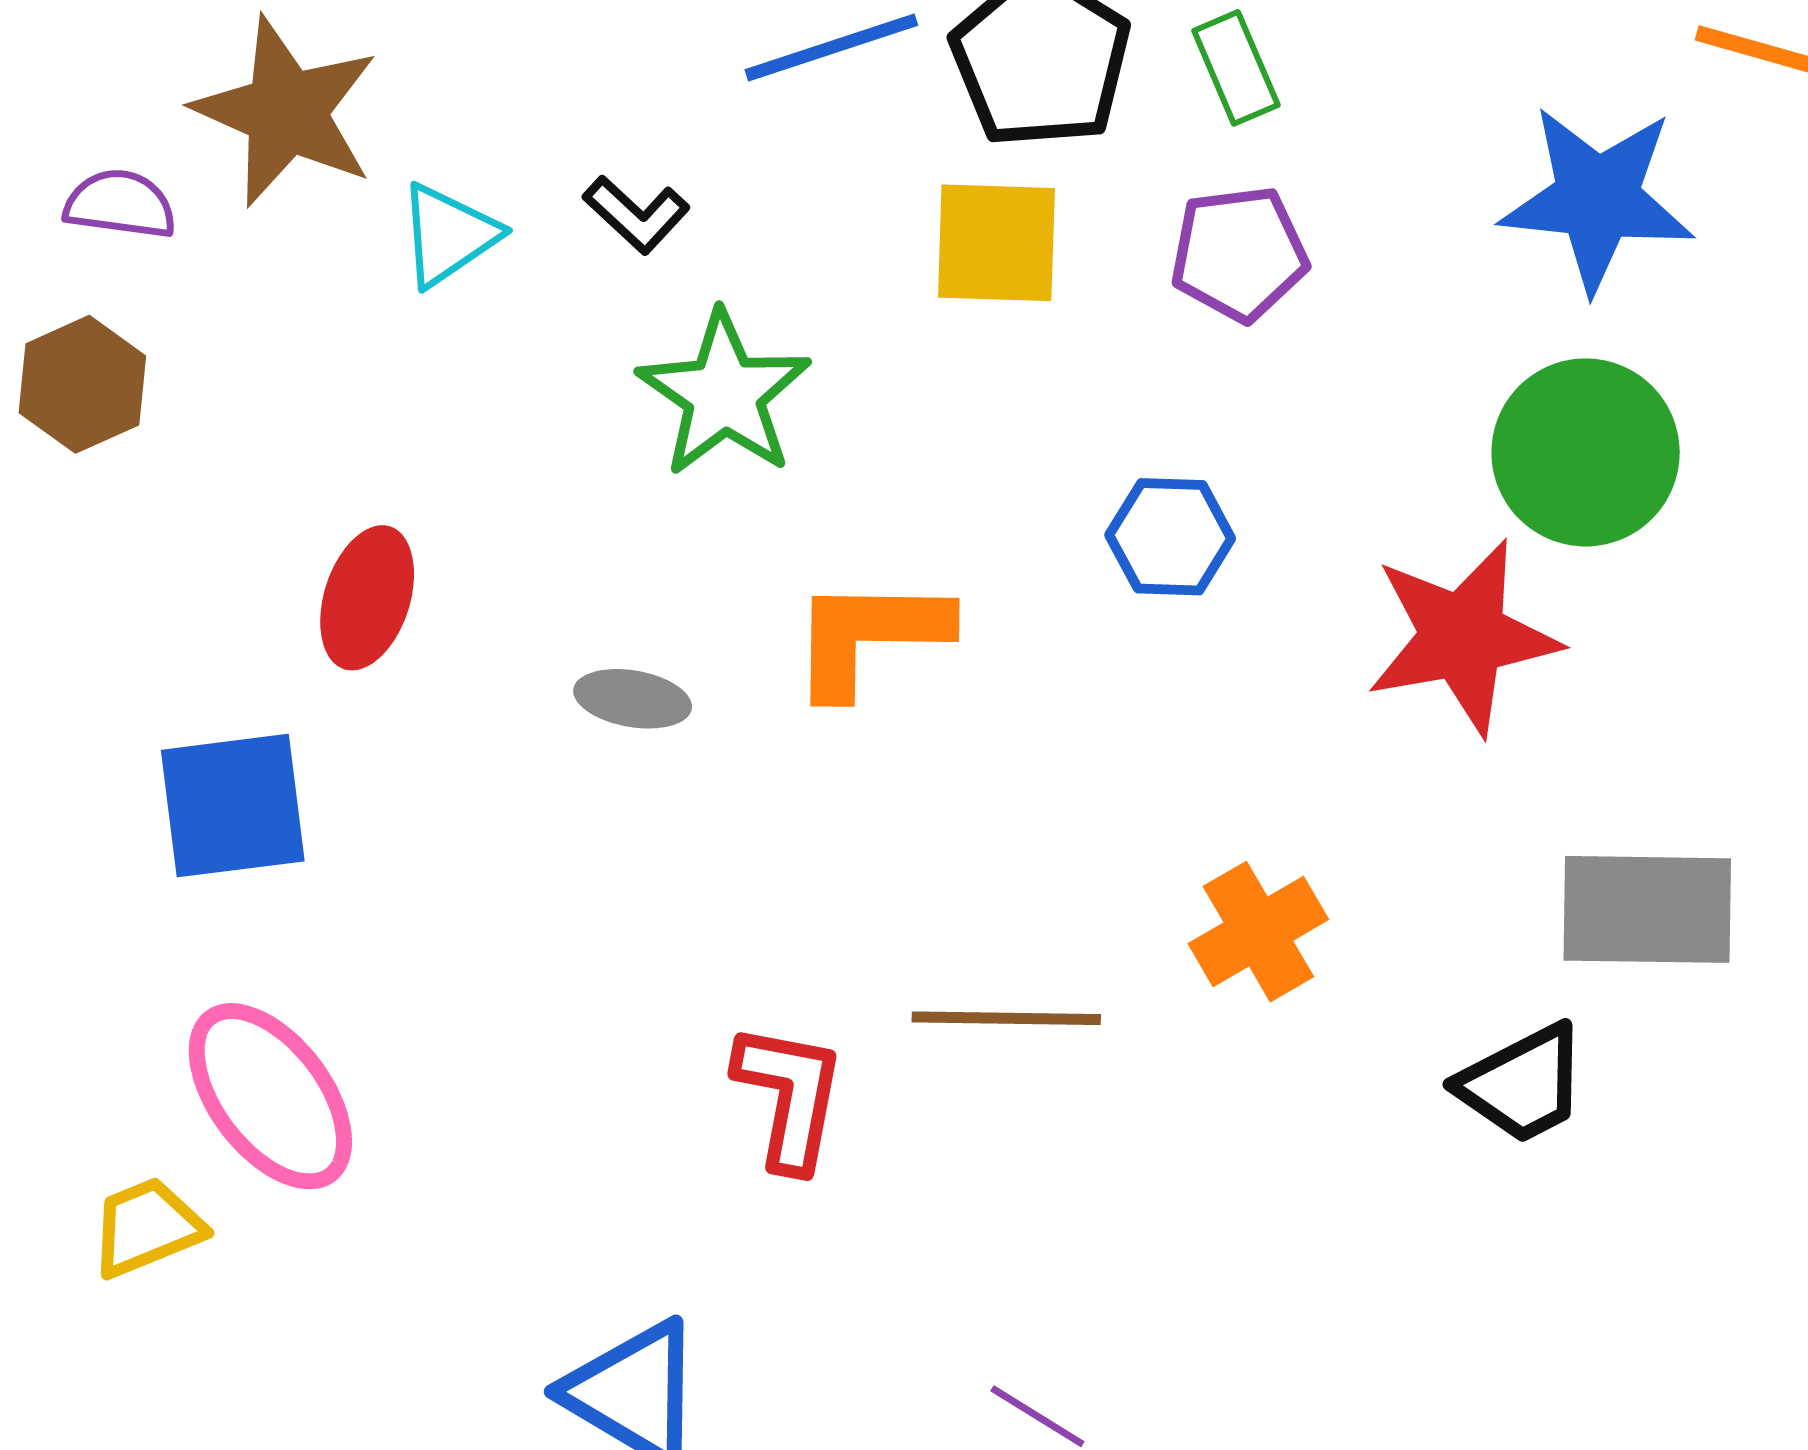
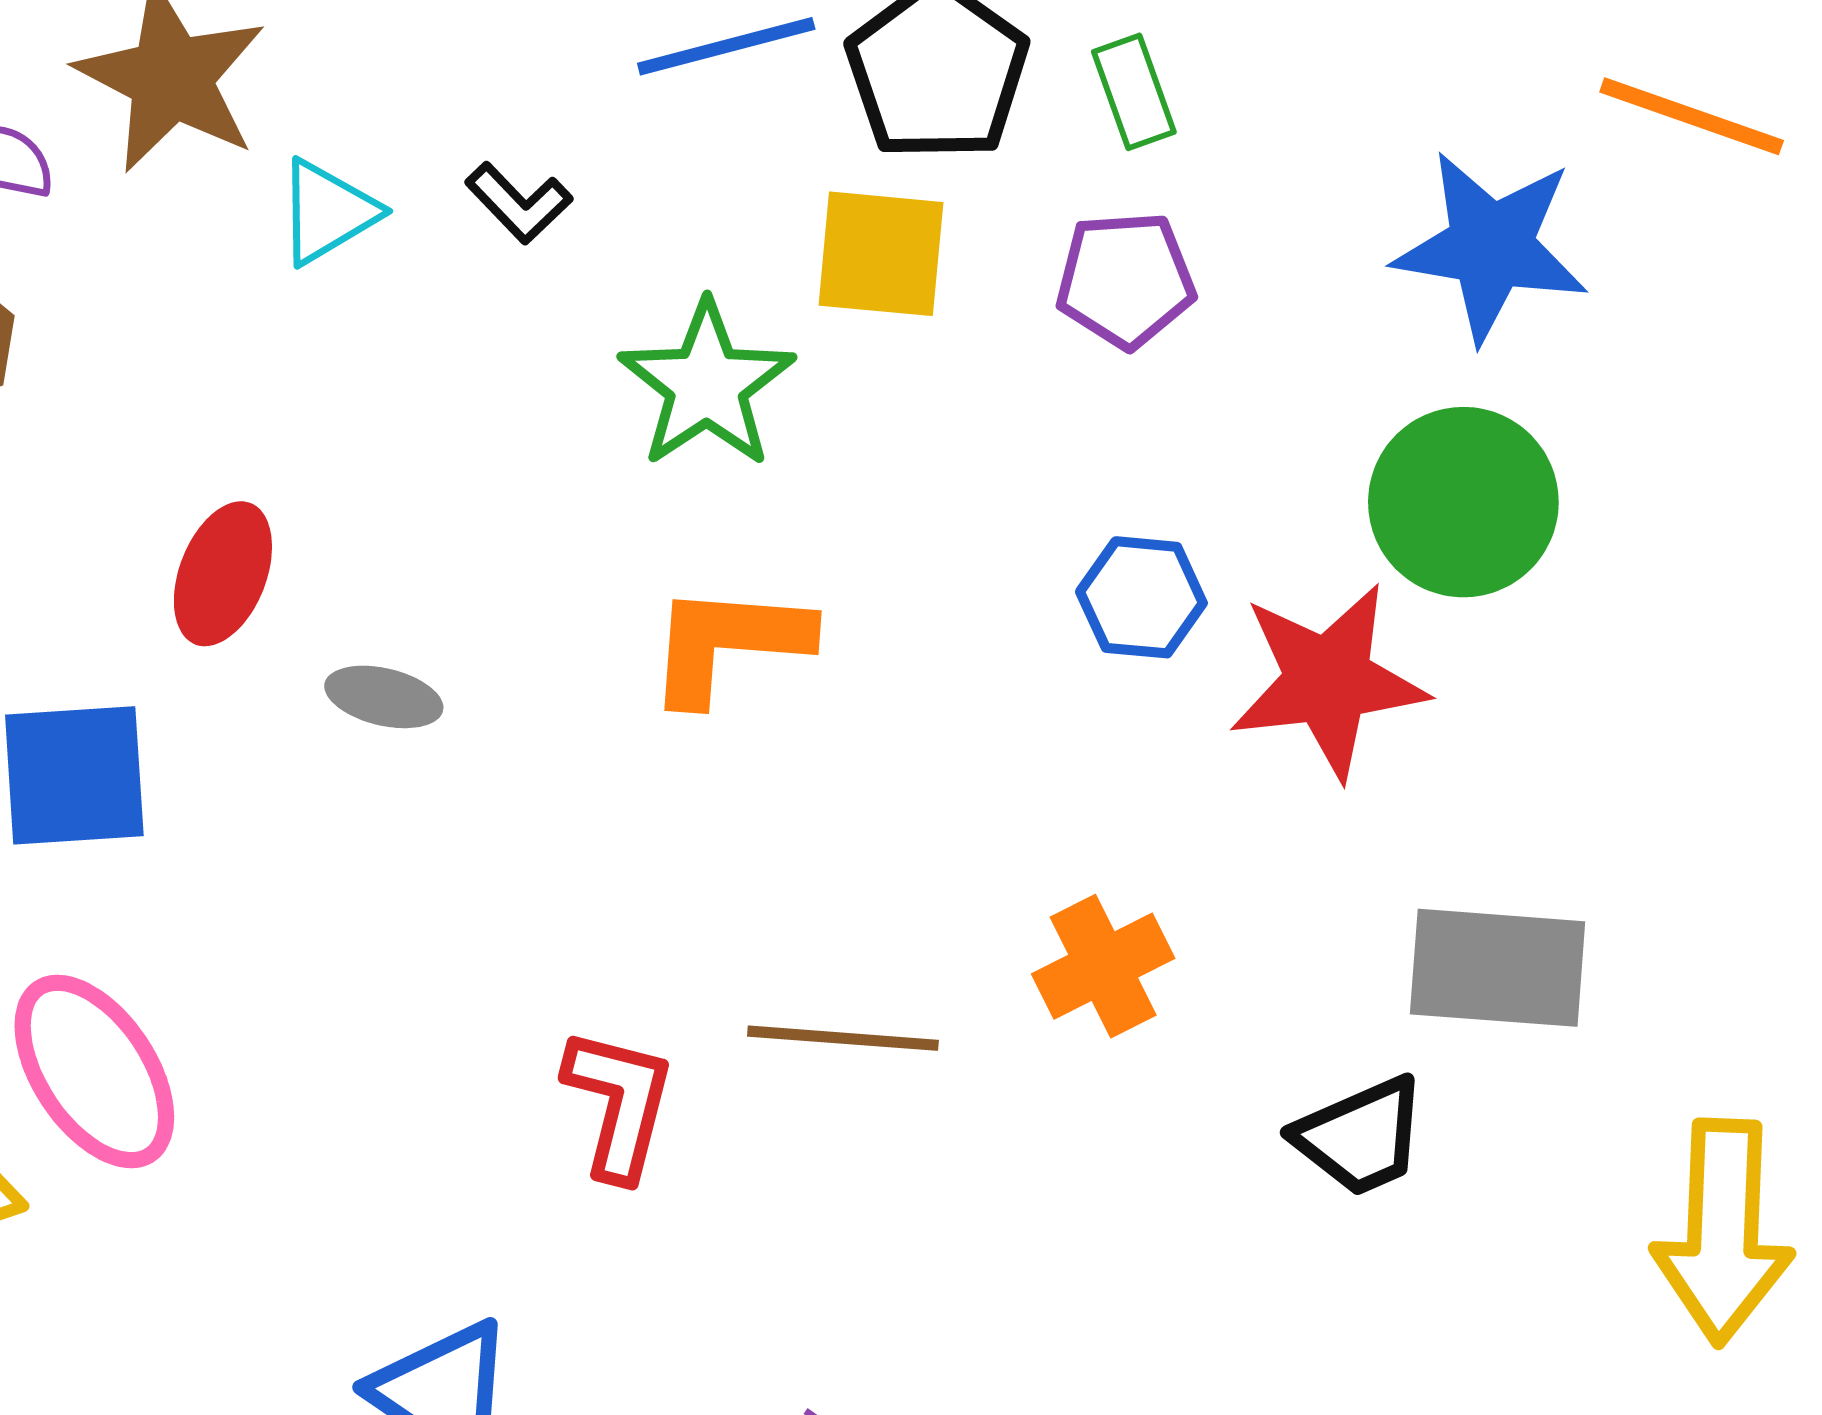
green star: (724, 394) -> (707, 385), moved
blue hexagon: (1170, 537) -> (1141, 597), moved
gray ellipse: (633, 699) -> (384, 697), moved

